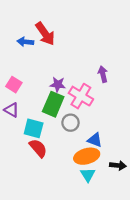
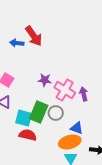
purple arrow: (103, 74) -> (84, 94), moved
green rectangle: (53, 104) -> (39, 112), moved
red semicircle: (38, 148) -> (28, 135), turned -36

